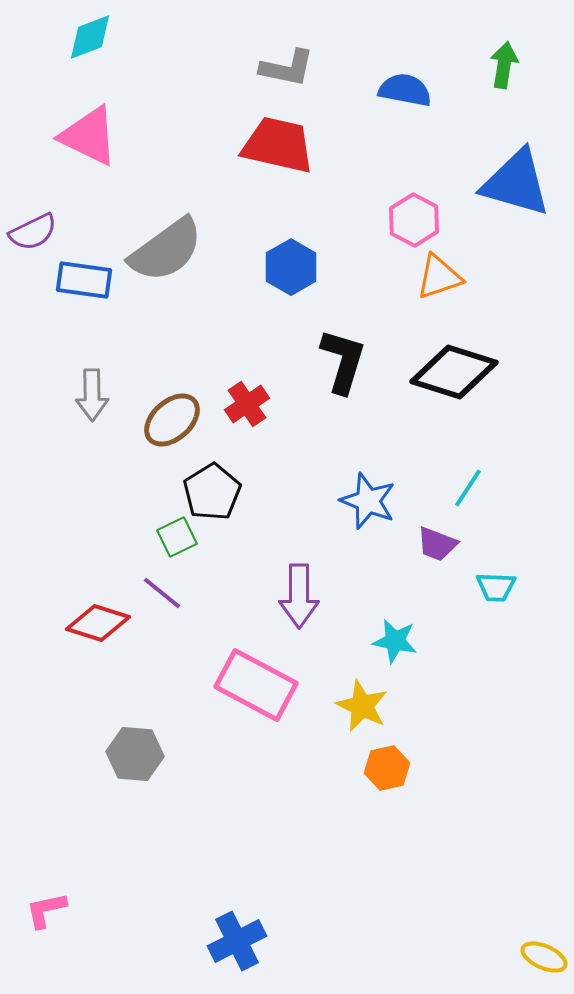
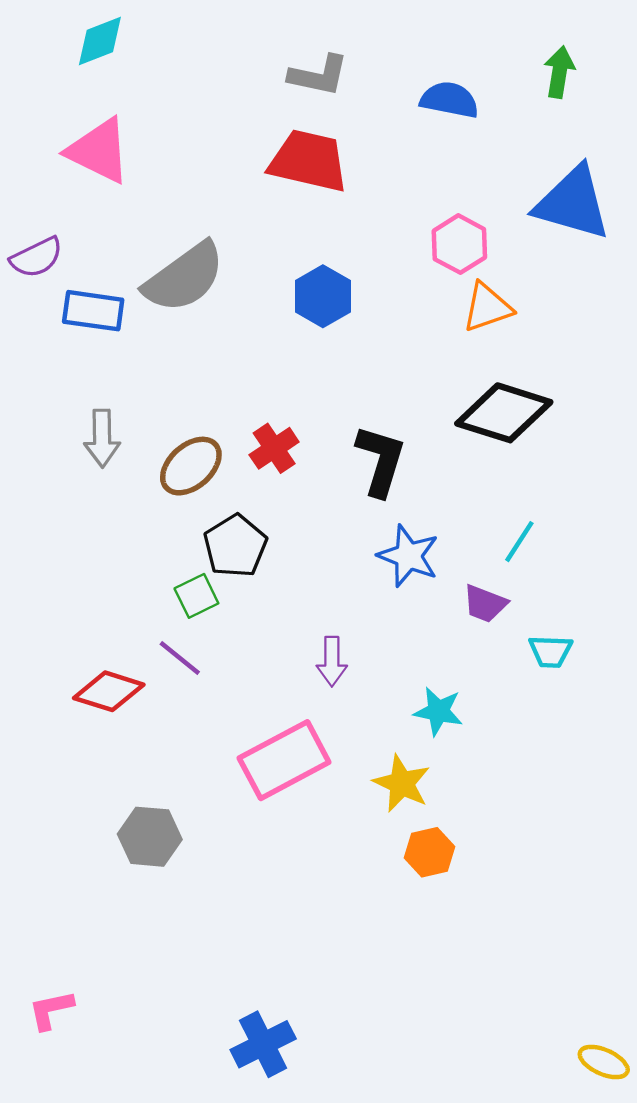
black L-shape: (343, 361) -> (381, 460), moved
purple arrow: (299, 596) -> (332, 661), size x0.7
pink rectangle: (256, 685) -> (284, 760), turned -56

